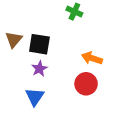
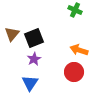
green cross: (74, 12) -> (75, 10), moved
black square: (39, 44) -> (34, 38), turned -30

